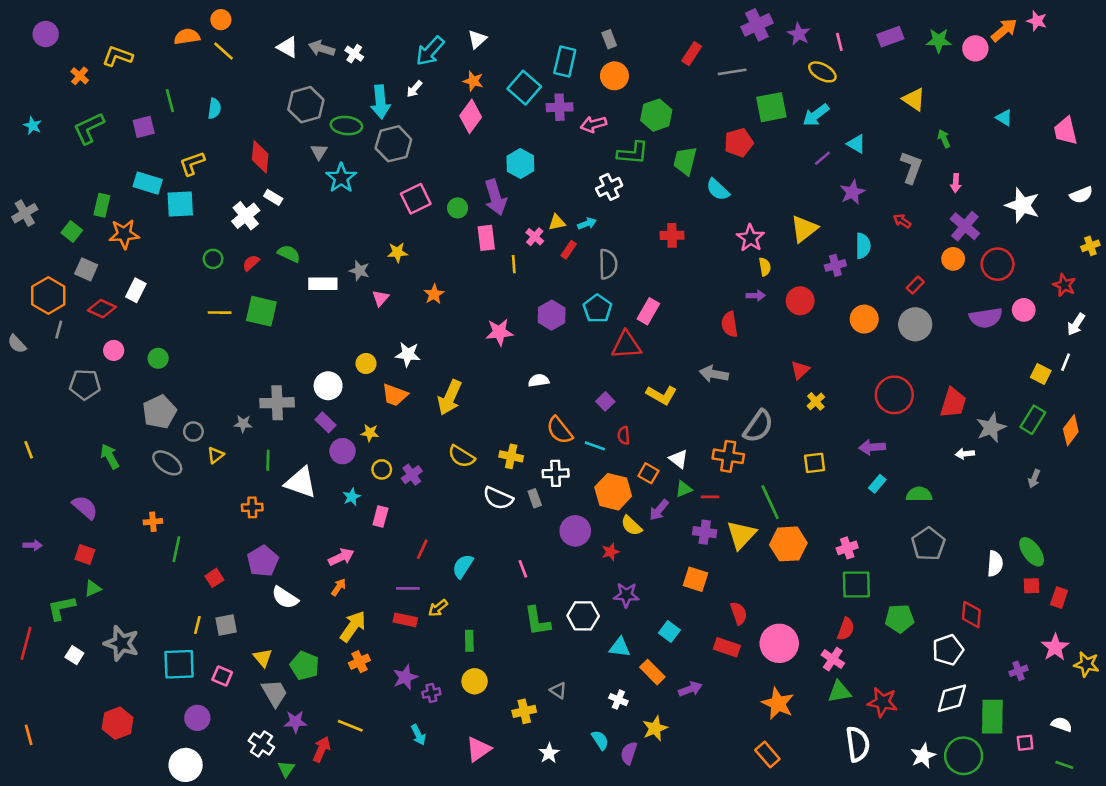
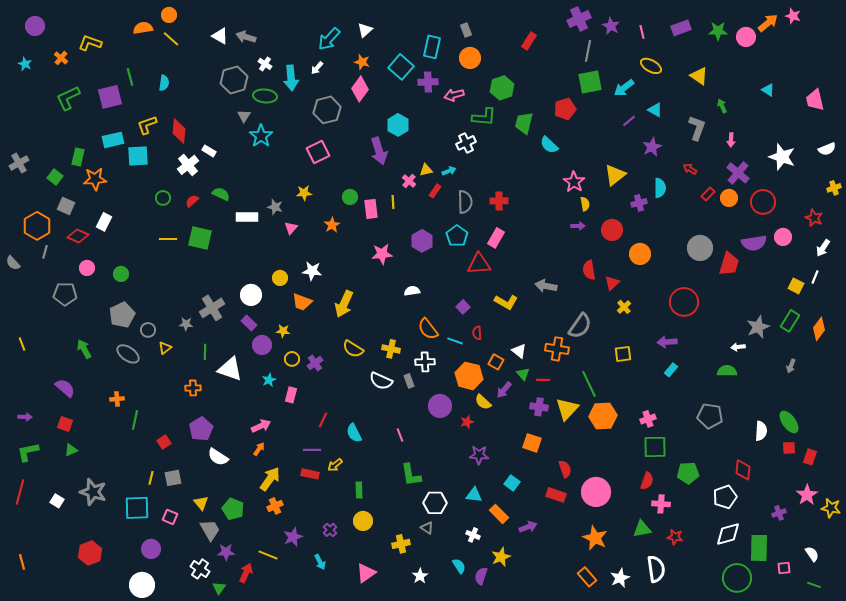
white cross: (354, 54) -> (265, 64), moved
gray line: (732, 72) -> (588, 51), moved, turned -70
yellow ellipse: (822, 72) -> (651, 66), moved
cyan star: (33, 126) -> (25, 64), moved
purple square: (144, 127) -> (110, 97), size x1.4
gray hexagon: (393, 144) -> (327, 110), moved
red diamond: (260, 157) -> (179, 131), moved
cyan rectangle: (148, 183) -> (113, 140), turned -30
green circle: (458, 208) -> (350, 197), moved
red cross: (672, 235) -> (499, 201), moved
pink rectangle: (486, 238) -> (371, 209), moved
red rectangle: (915, 285) -> (708, 194), moved
orange circle: (864, 319) -> (640, 254), moved
red semicircle: (730, 324) -> (589, 270), moved
gray cross: (277, 403) -> (212, 308), turned -30
red trapezoid: (953, 403) -> (729, 264), moved
green triangle: (684, 489) -> (523, 374), turned -48
green semicircle: (919, 494) -> (727, 371), moved
gray pentagon: (928, 544) -> (710, 416), turned -30
cyan semicircle: (463, 566) -> (354, 433), turned -60
green L-shape: (61, 608) -> (28, 452), moved
white hexagon: (583, 616) -> (435, 503), moved
pink cross: (833, 659) -> (661, 504), moved, turned -30
purple star: (405, 677) -> (293, 537), moved
purple cross: (431, 693) -> (330, 530), turned -32
red star: (883, 702) -> (675, 537), size x0.7
white semicircle: (1062, 724) -> (812, 554), turned 35
white star: (923, 756) -> (620, 578), moved

